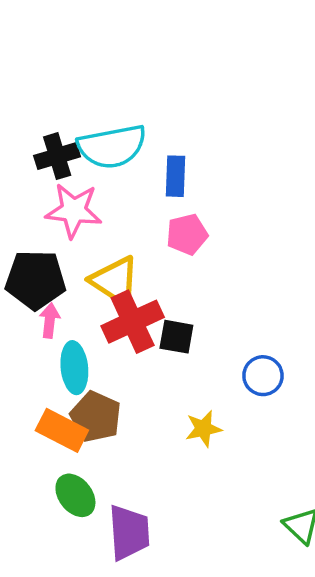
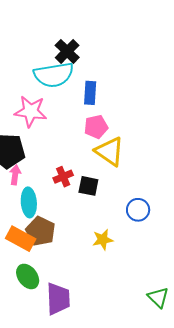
black cross: (57, 156) -> (67, 51), moved, turned -30
yellow triangle: (115, 281) -> (110, 151), moved
red cross: (133, 322) -> (63, 177), size x0.6

